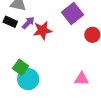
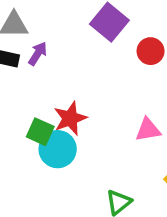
red star: (43, 30) -> (70, 118), moved

